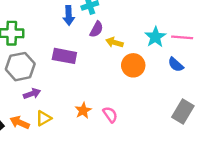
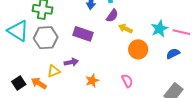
blue semicircle: (176, 65) -> (173, 54), turned 104
purple arrow: (32, 94) -> (71, 62), moved
pink semicircle: (110, 115) -> (127, 81), moved
yellow triangle: (44, 118) -> (54, 71), moved

